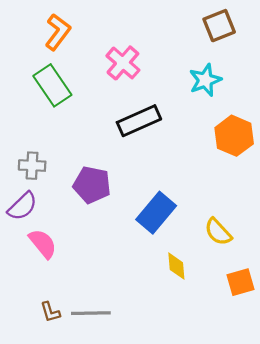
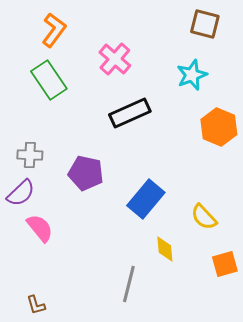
brown square: (219, 26) -> (205, 24), turned 36
brown L-shape: (50, 312) -> (36, 305), moved
gray line: (91, 313) -> (129, 284), moved, turned -75

